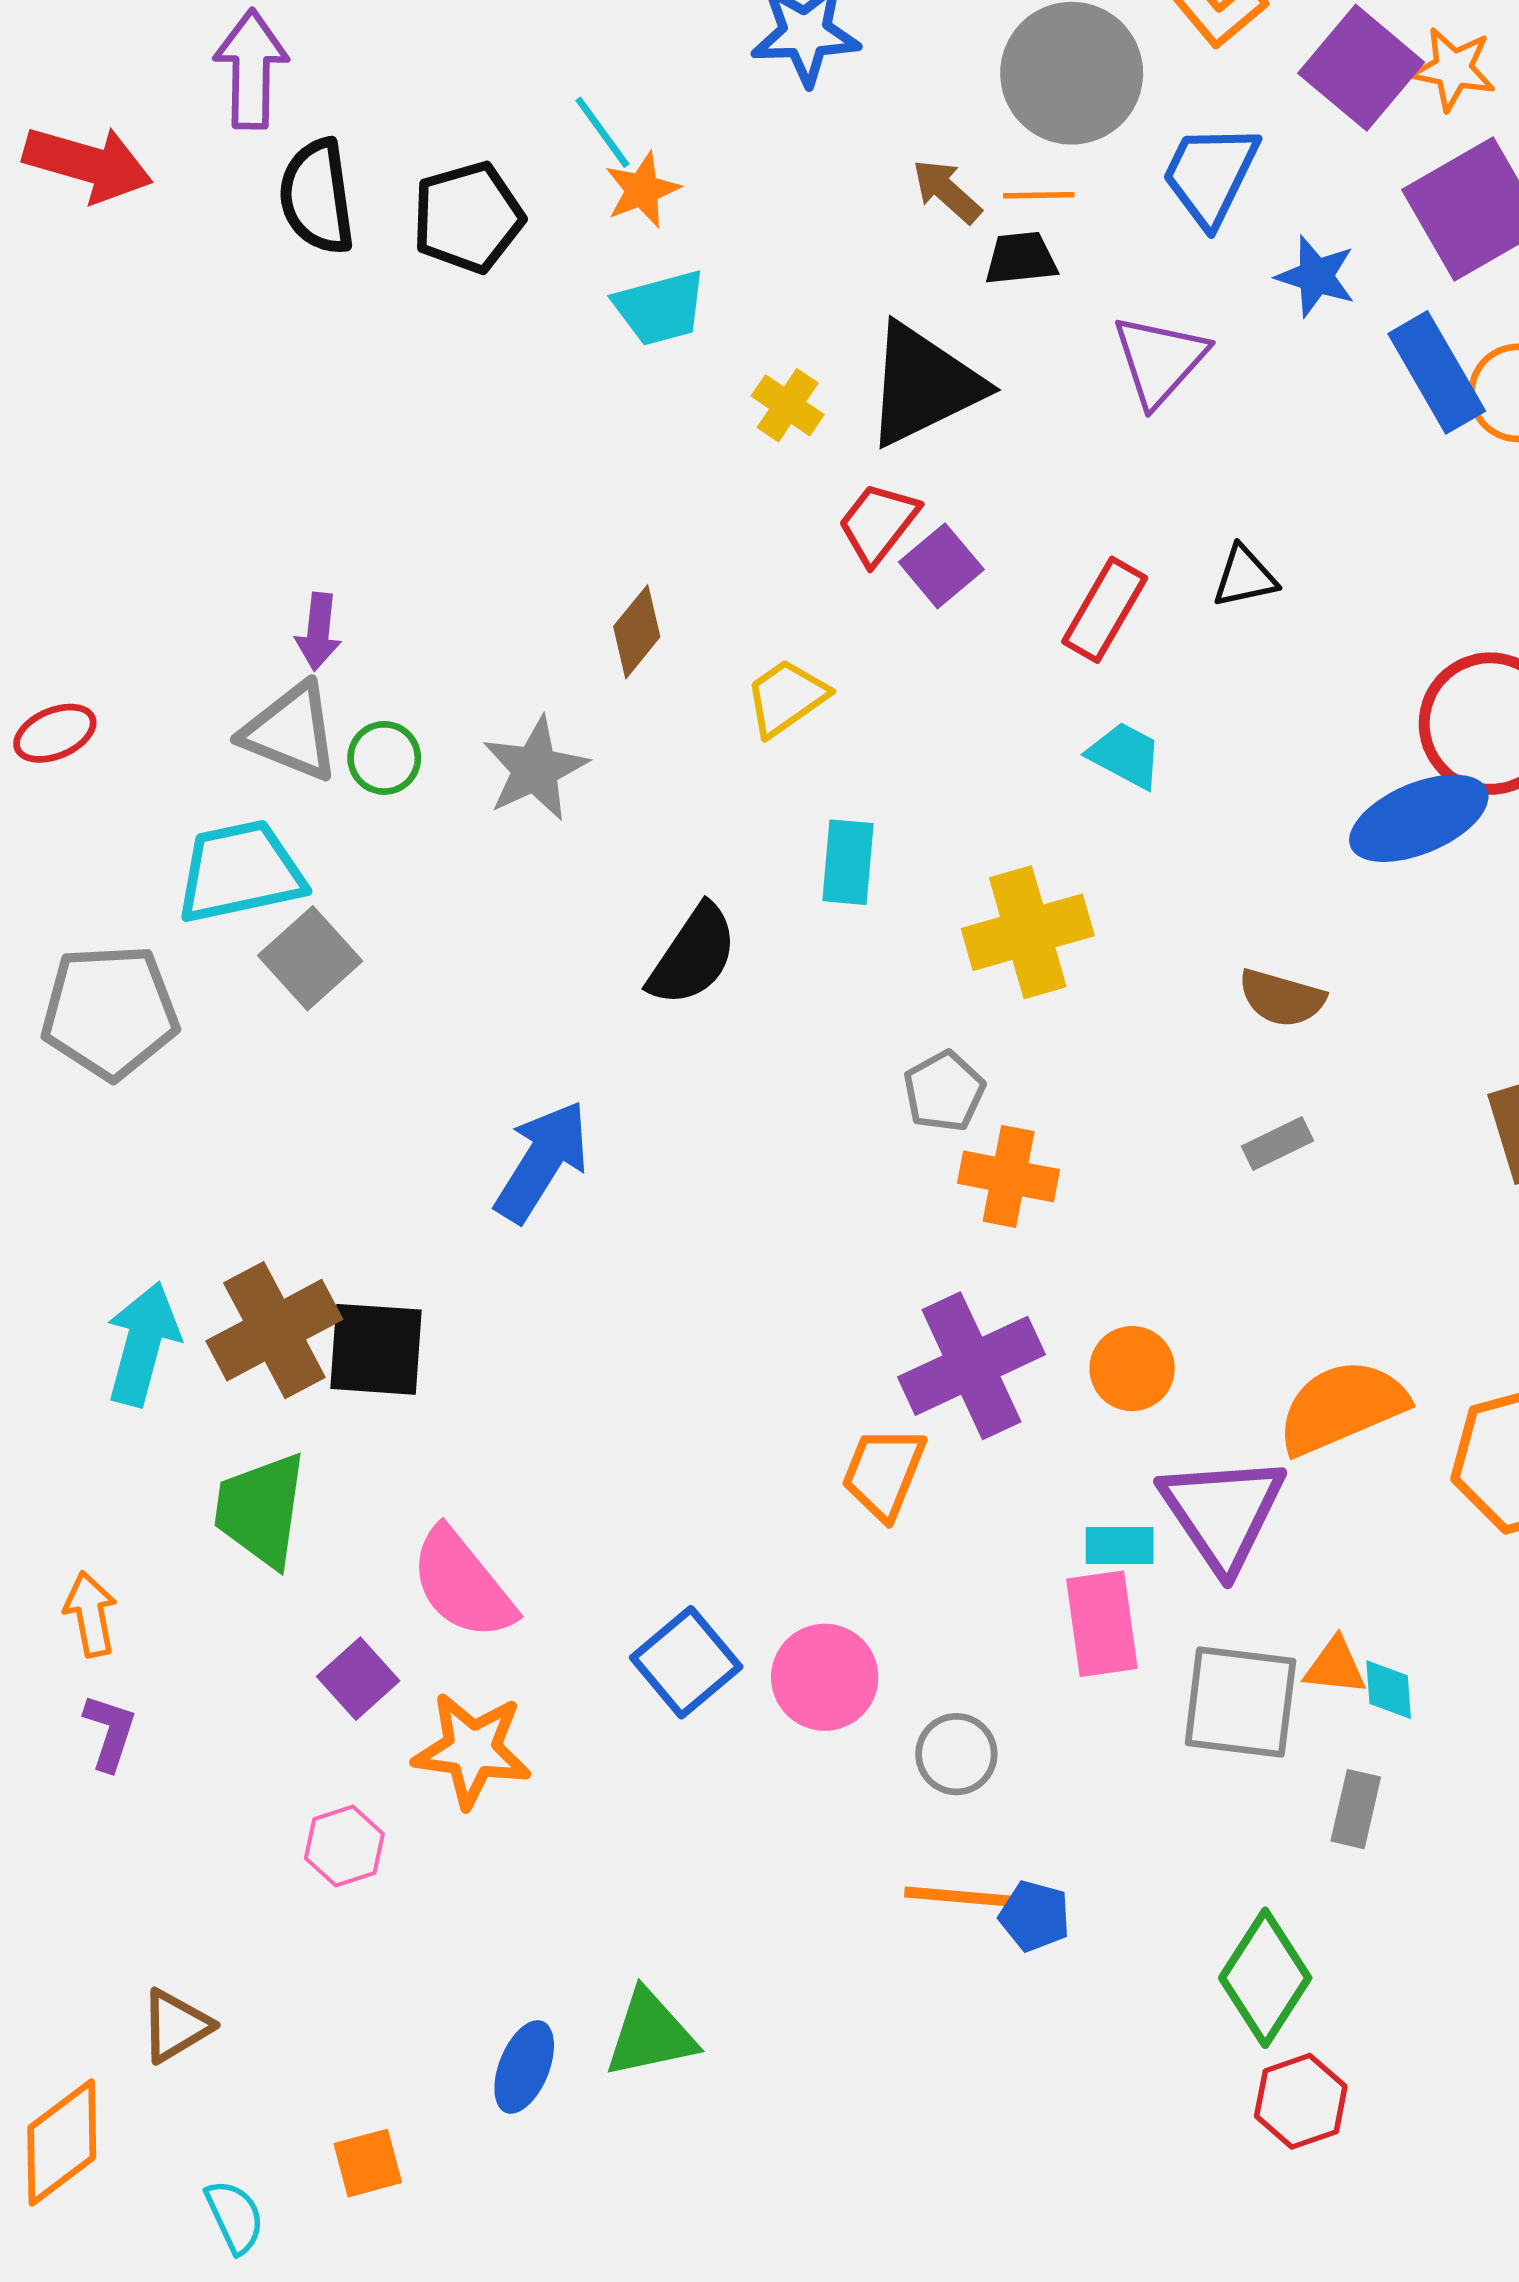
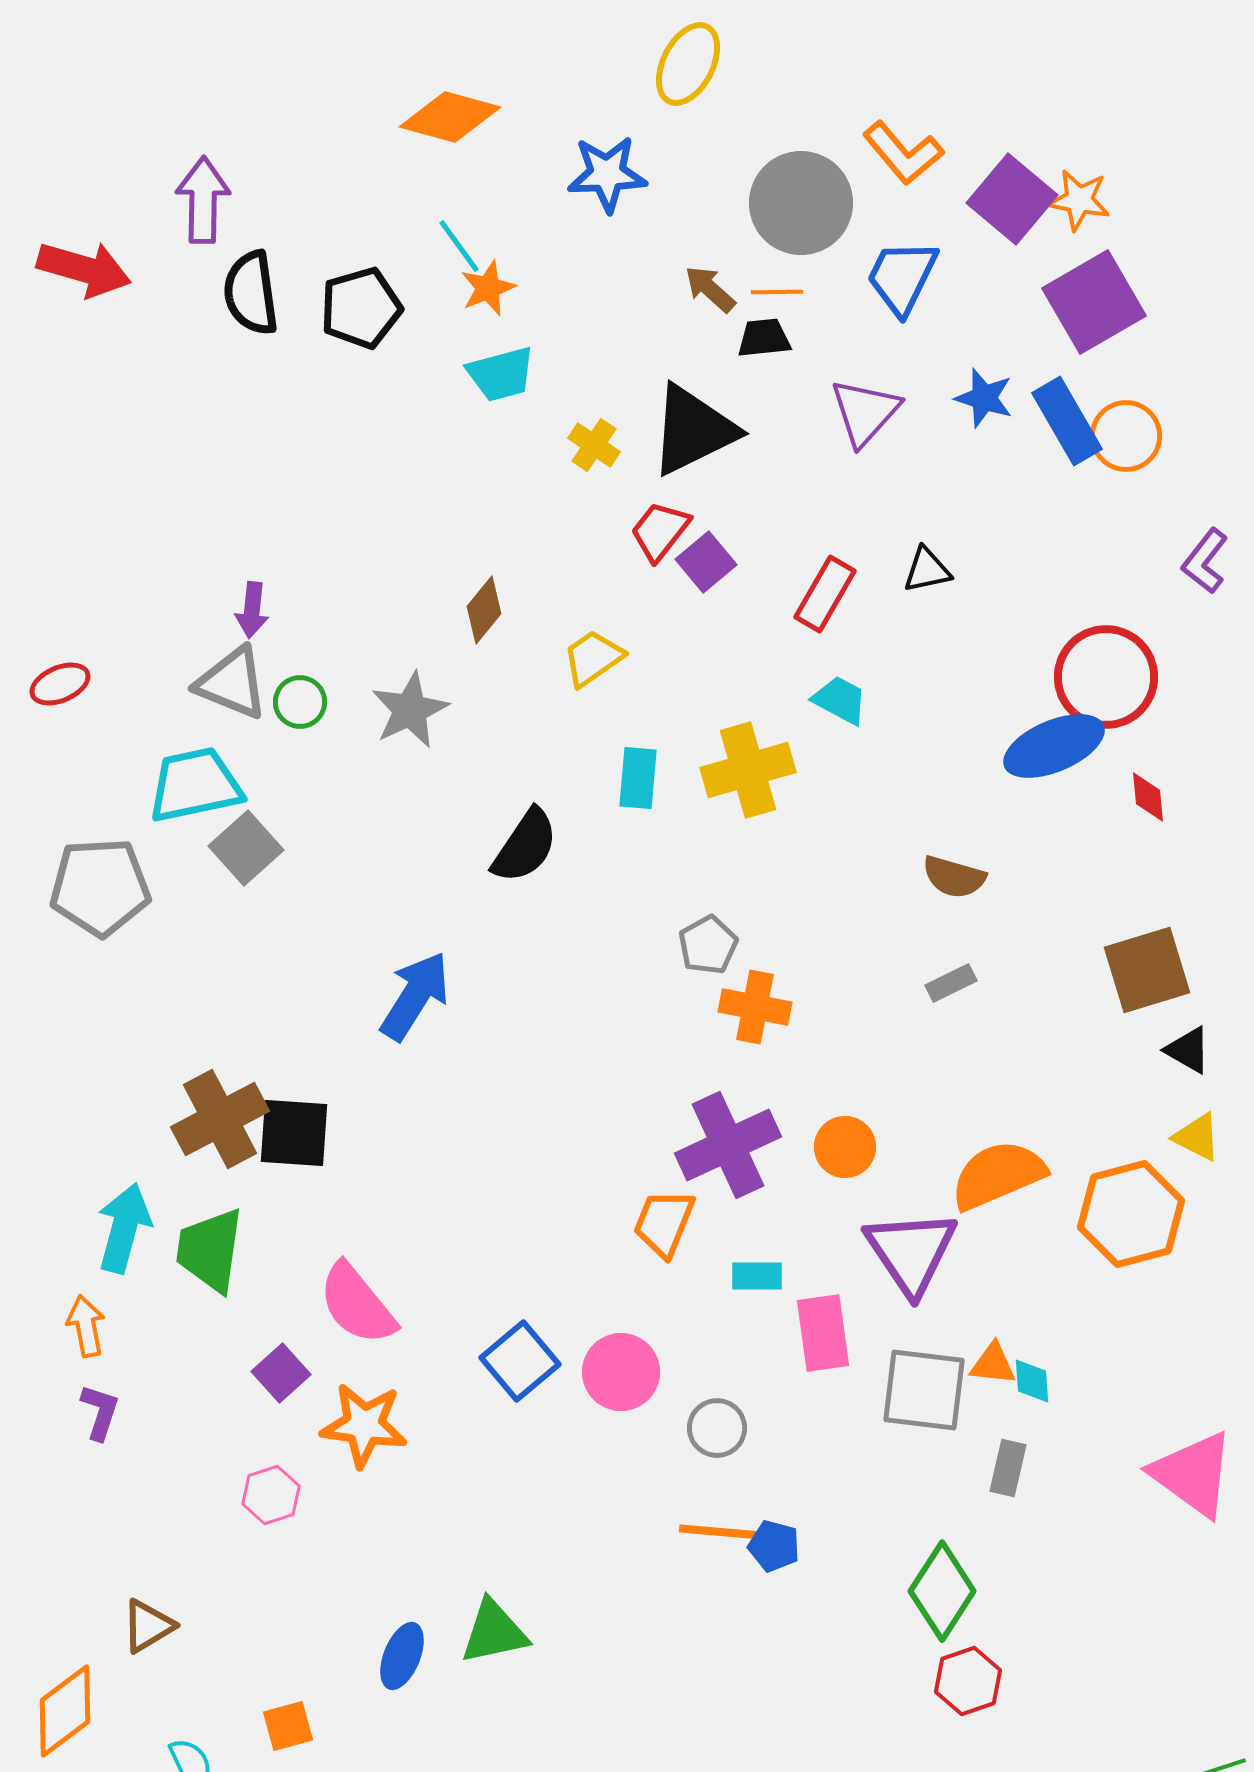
blue star: (1316, 276) -> (984, 398), moved
yellow cross: (1028, 932) -> (748, 770), moved
cyan arrow: (143, 1344) -> (124, 1228), moved
cyan rectangle: (1120, 1546) -> (757, 1276), moved

